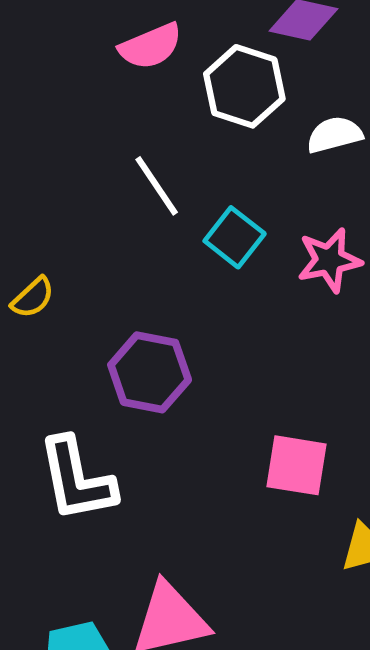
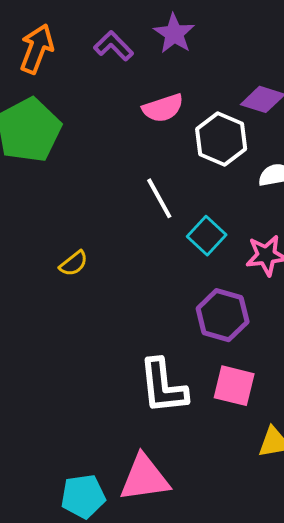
purple hexagon: (150, 372) -> (223, 315), moved
white L-shape: (77, 479) -> (163, 386), moved

